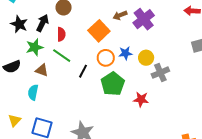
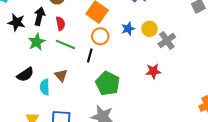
orange circle: (106, 58) -> (100, 36), moved
black semicircle: (12, 67) -> (25, 75), moved
brown triangle: (42, 70) -> (61, 75), moved, turned 40
green pentagon: (113, 84) -> (108, 83), moved

